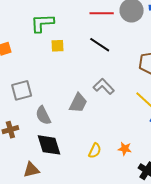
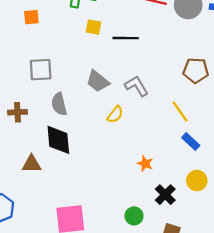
black line: (100, 45) -> (126, 38), moved, turned -45
gray trapezoid: (78, 103) -> (98, 81), moved, turned 90
yellow semicircle: (95, 151) -> (115, 114), moved

